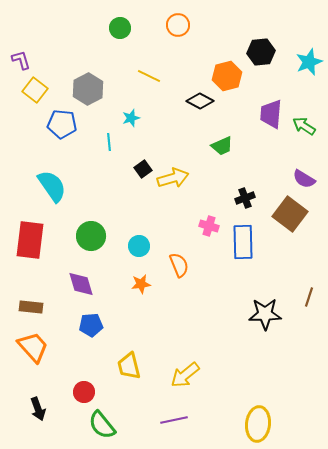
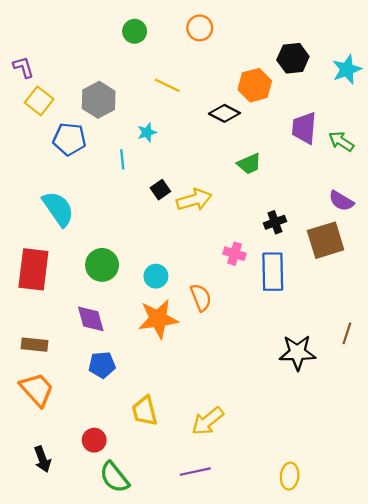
brown square: (290, 214) -> (326, 240), turned 36
orange star: (141, 284) -> (158, 319), size x1.8
yellow ellipse: (258, 424) -> (290, 476), size x0.7

